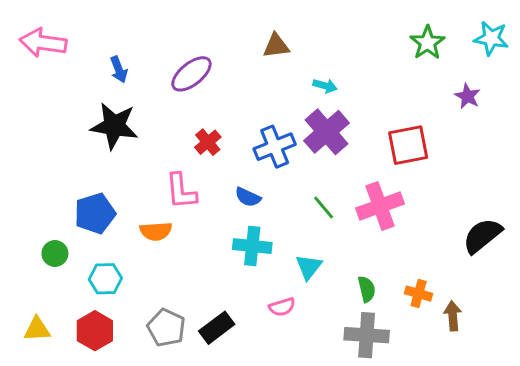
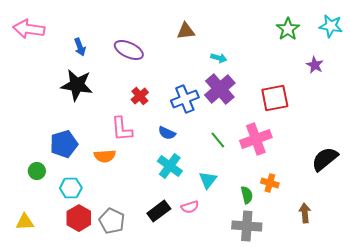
purple ellipse: (191, 74) -> (129, 50), turned 64
cyan cross: (252, 246) -> (170, 166), turned 30
orange cross: (419, 294) -> (270, 183), moved
black rectangle: (217, 328) -> (159, 211), moved
red hexagon: (95, 331) -> (79, 218), moved

